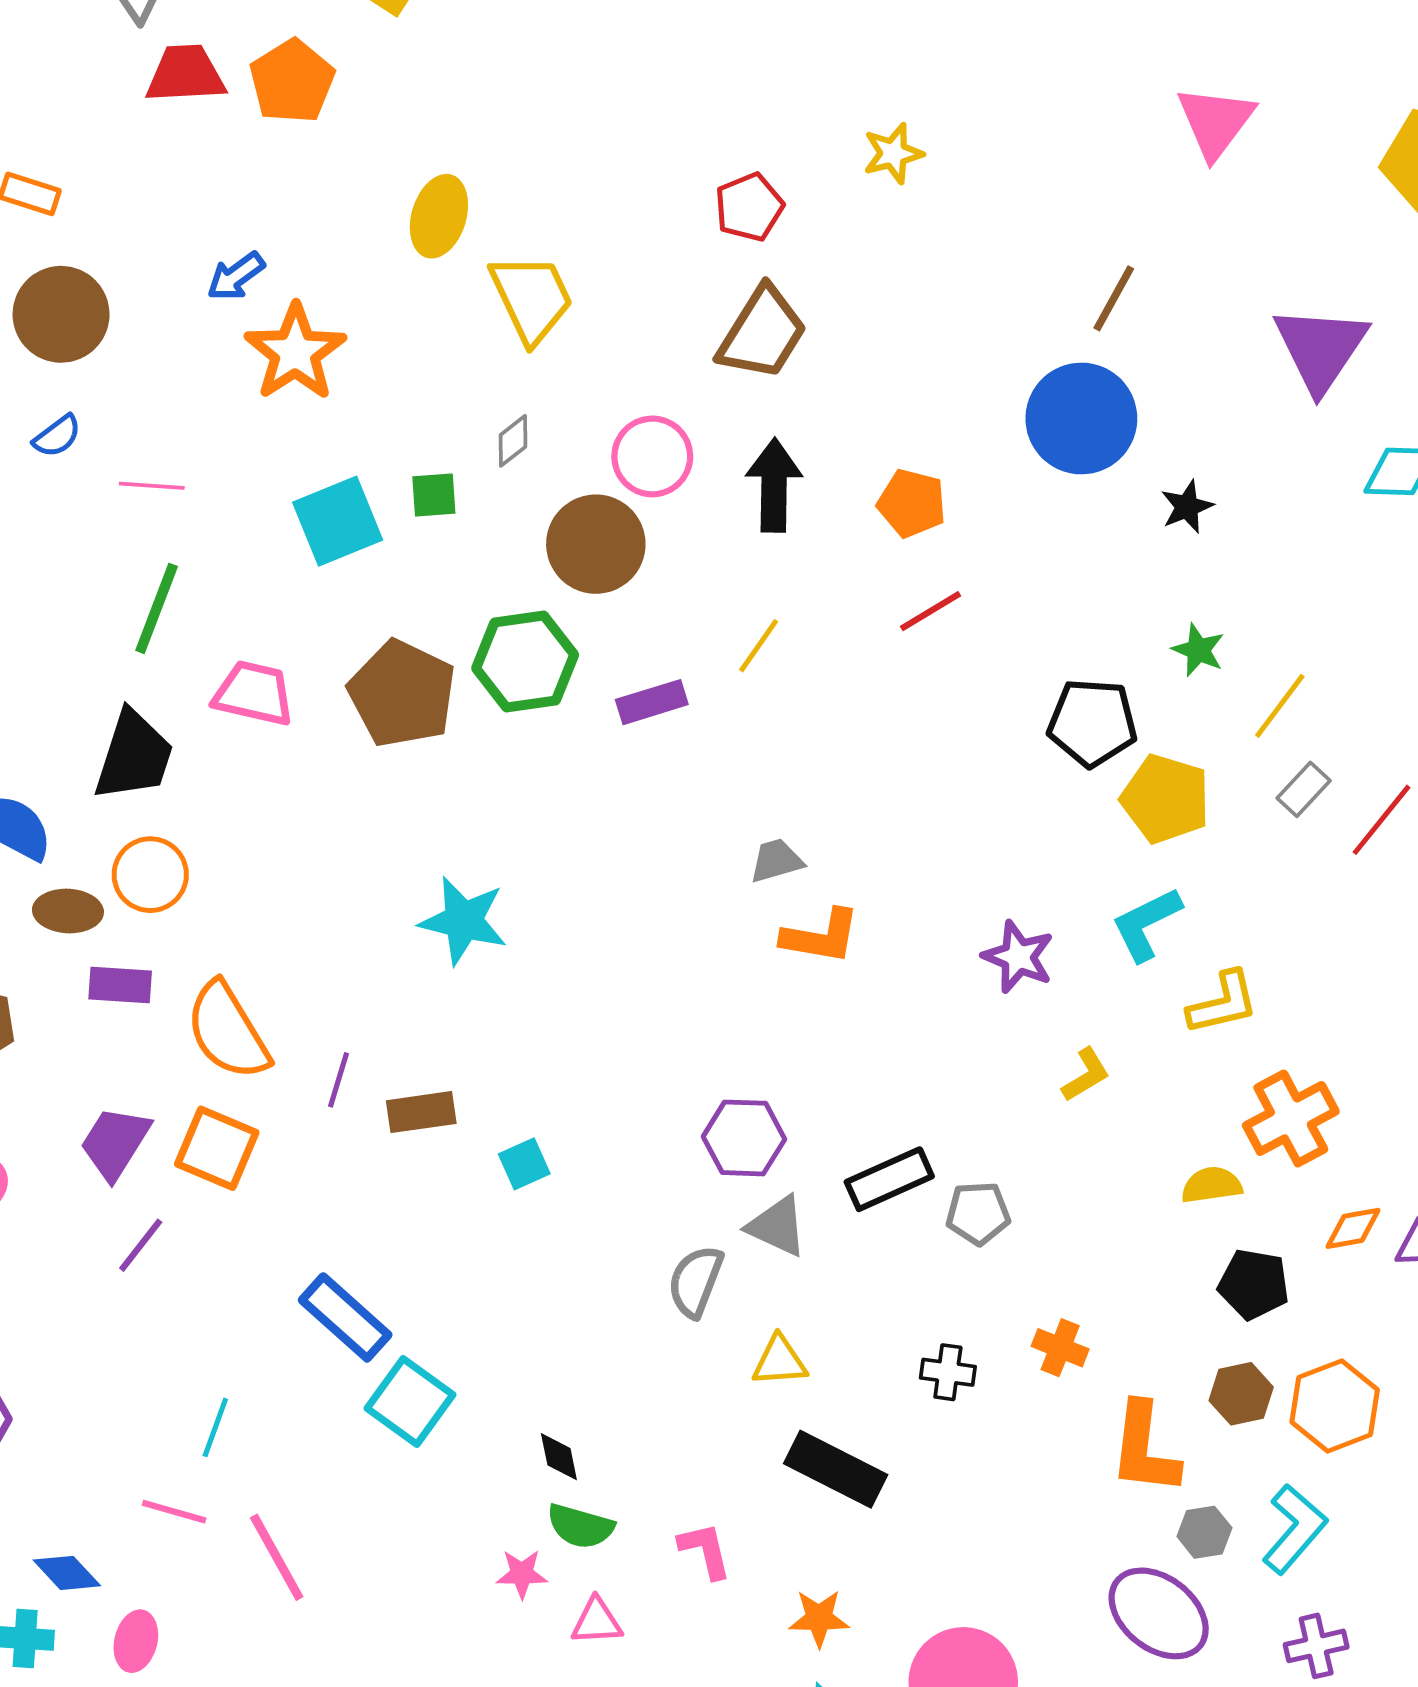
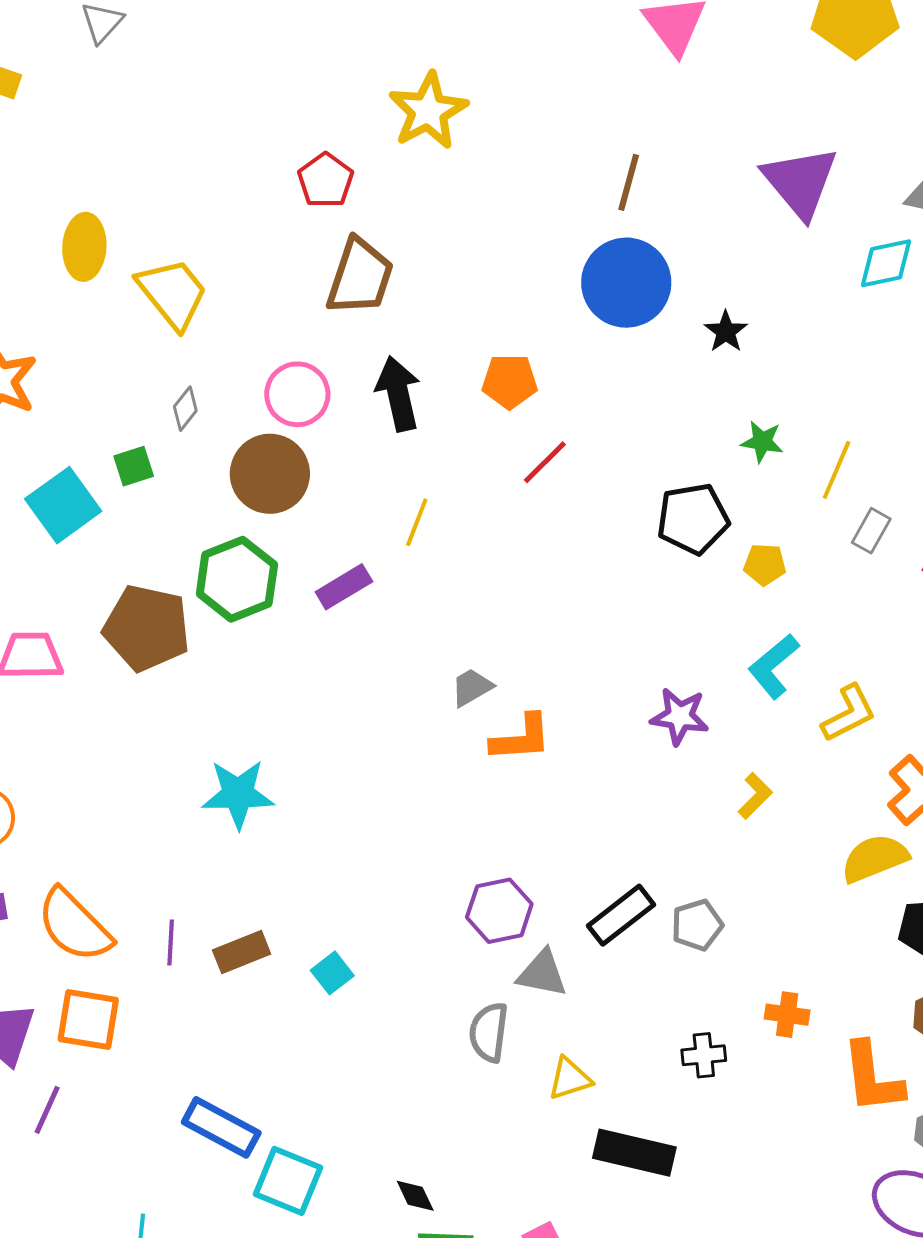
yellow star: (893, 153) -> (428, 111), size x1.6
yellow pentagon: (1166, 799) -> (765, 564), size x0.6
yellow semicircle: (1212, 1185) -> (875, 858), size x1.4

